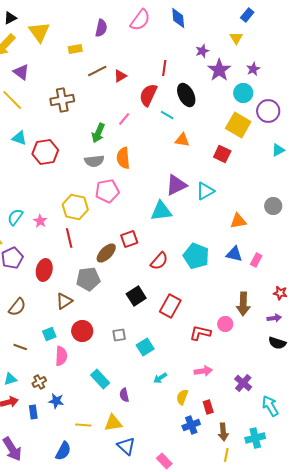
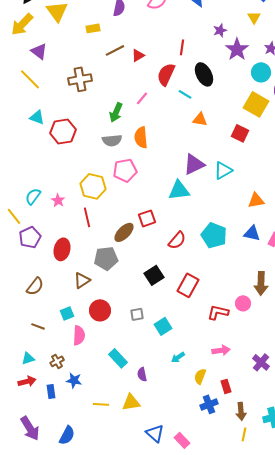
blue triangle: (126, 446) -> (155, 433), moved
blue semicircle: (63, 451) -> (67, 435), moved

